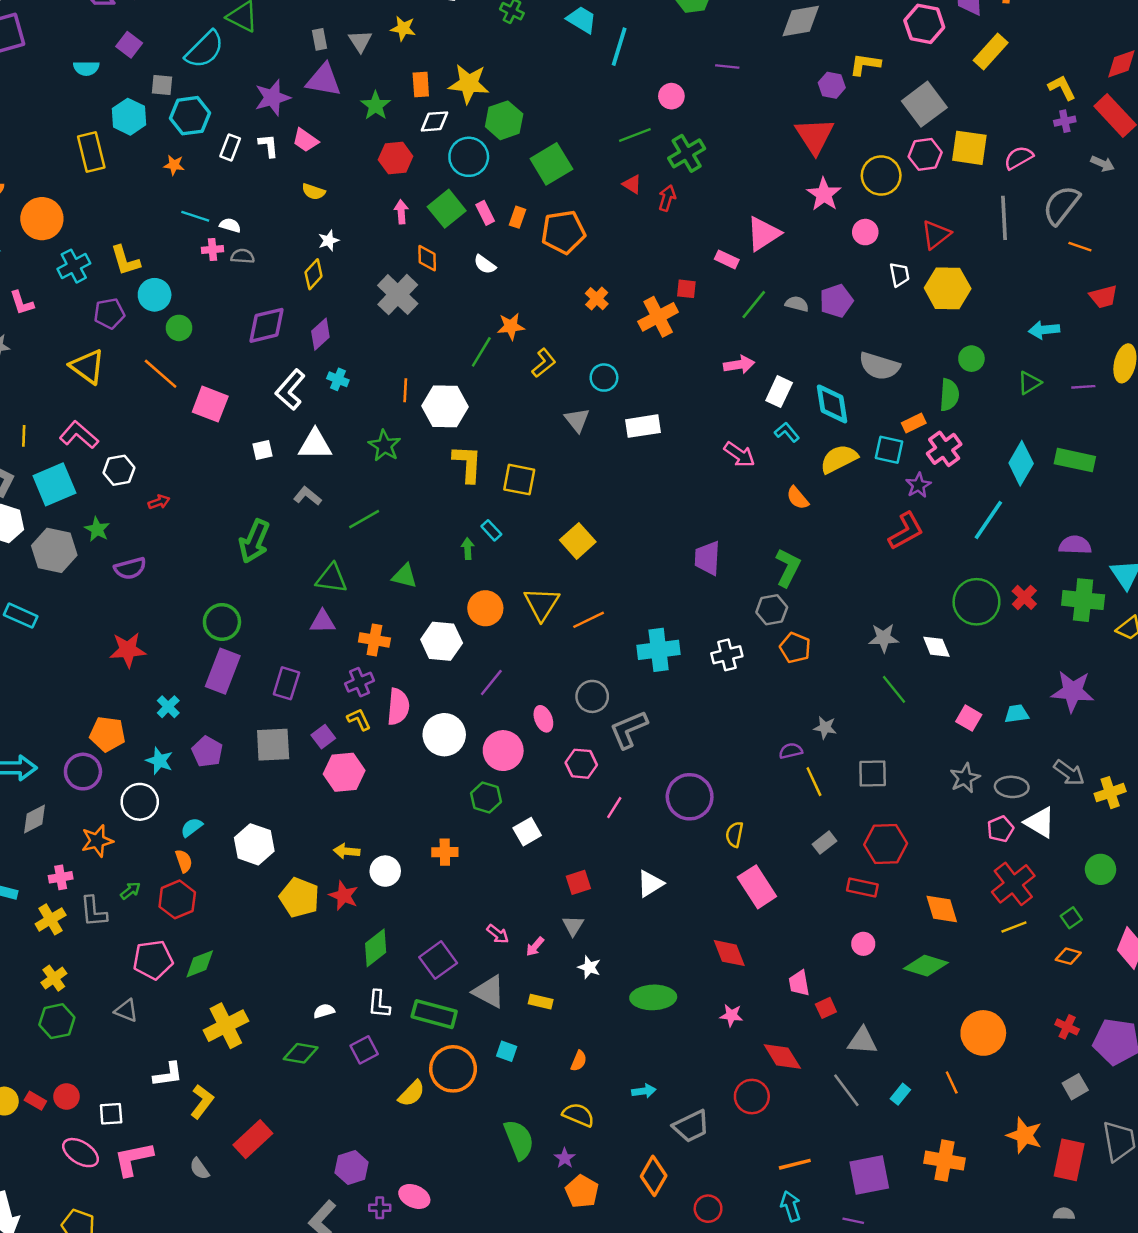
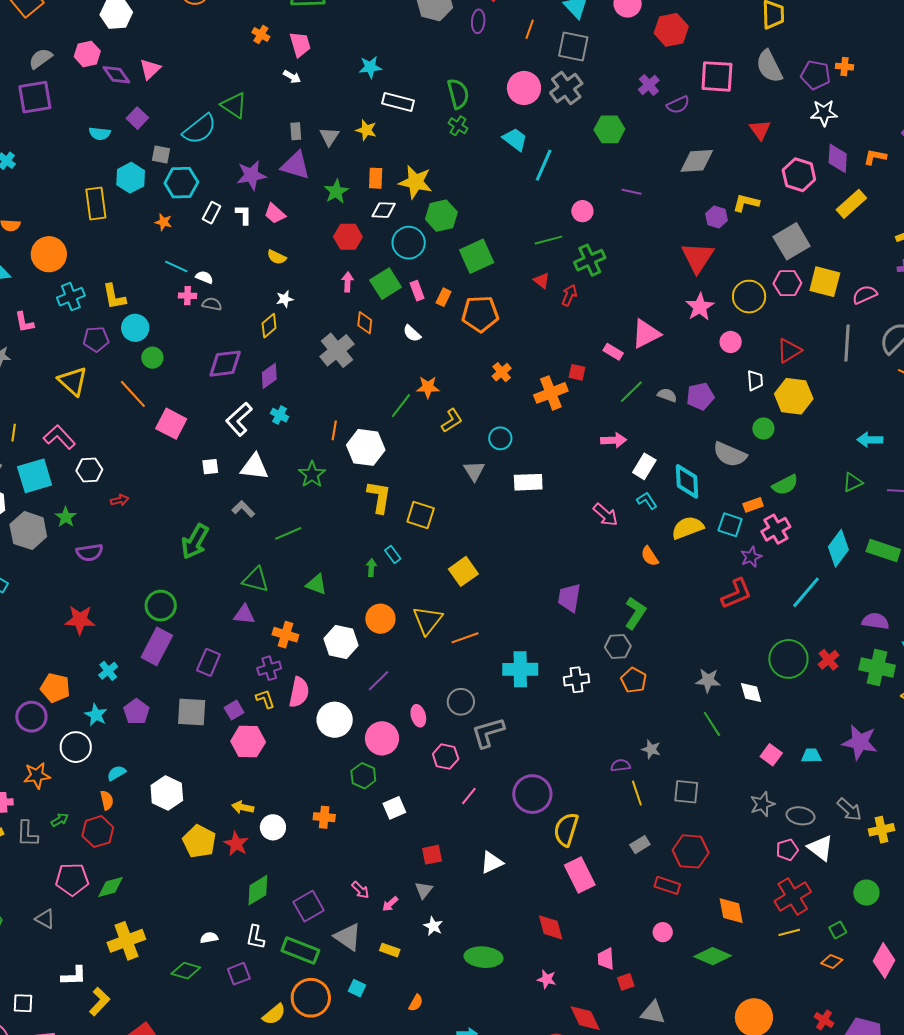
green circle: (971, 359) -> (763, 429), moved
green semicircle: (949, 395) -> (785, 485), turned 52
yellow semicircle: (735, 834) -> (566, 829), size x1.6

